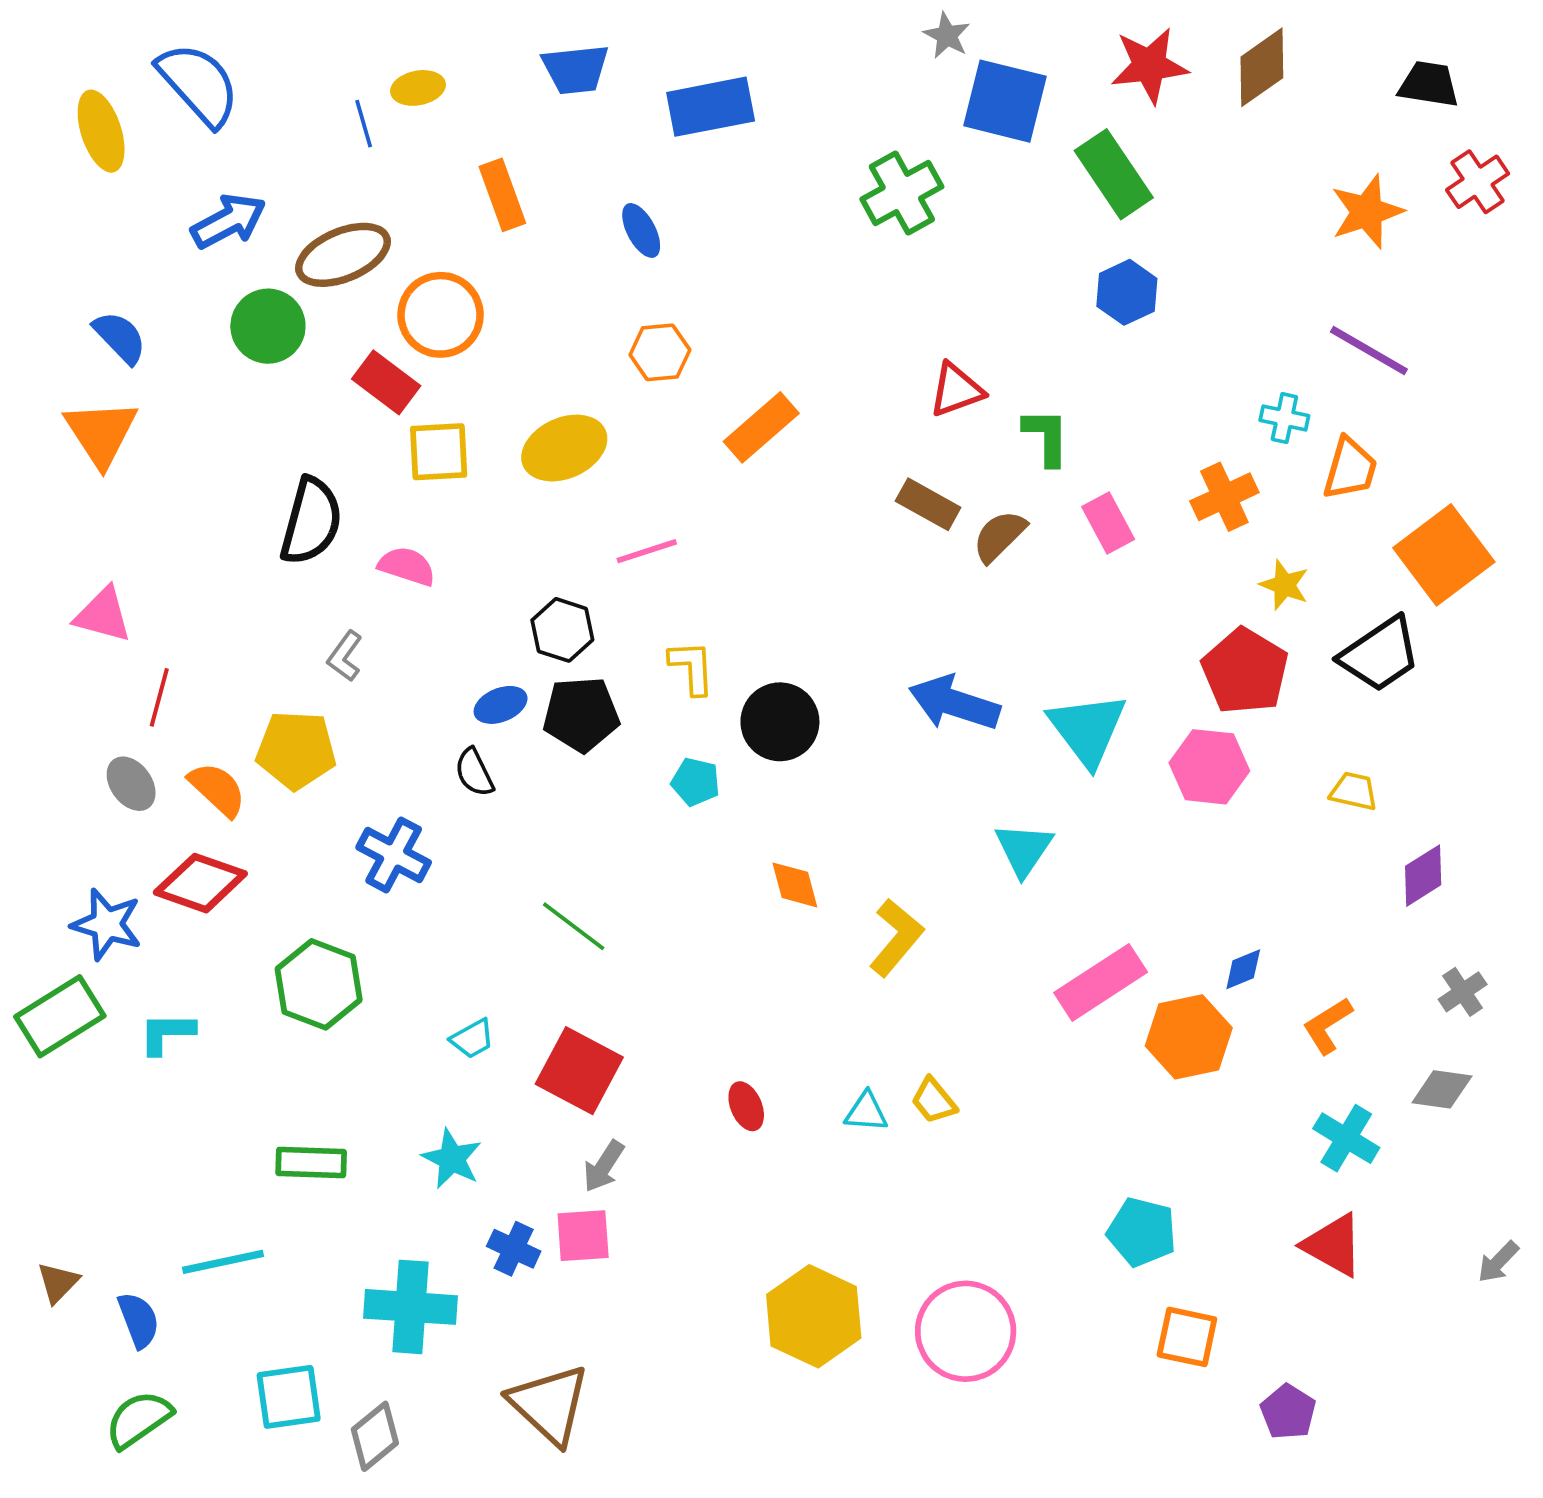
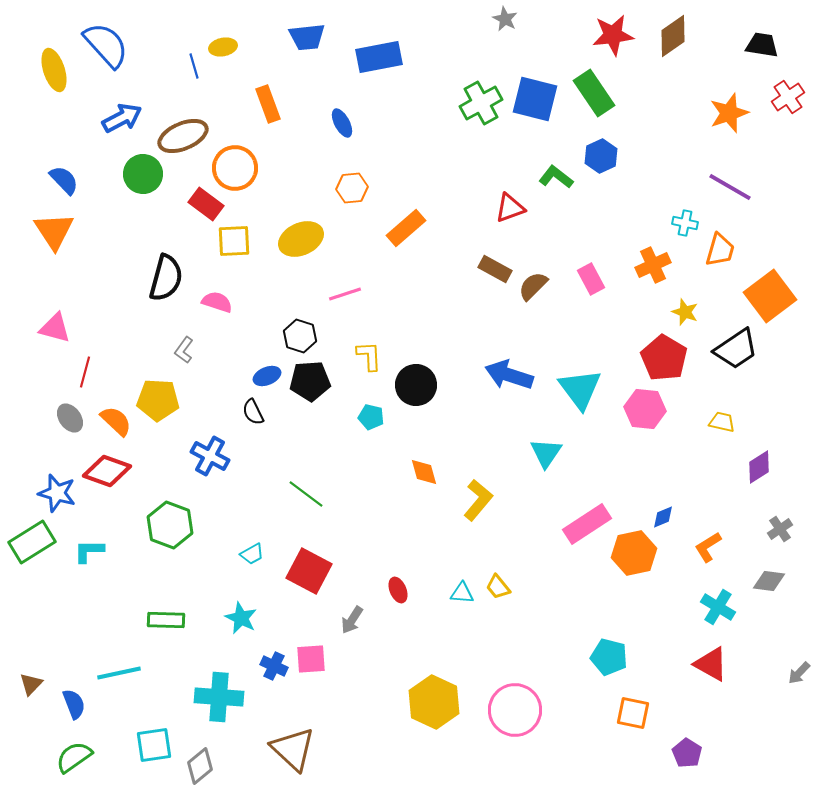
blue square: (1005, 101) -> (535, 99), moved
green L-shape: (1046, 437) -> (556, 177), moved, turned -52
gray arrow: (604, 1166) -> (352, 620), moved

